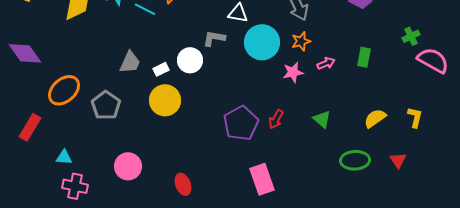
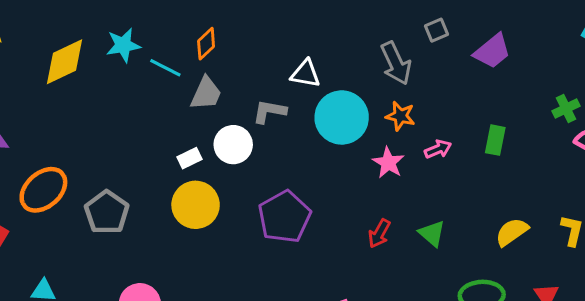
orange star: (301, 41) -> (400, 116), turned 30
gray trapezoid: (130, 62) -> (206, 93), moved
pink star: (293, 72) -> (388, 163), turned -30
red arrow: (276, 119) -> (379, 233), moved
purple pentagon: (241, 123) -> (284, 217), moved

